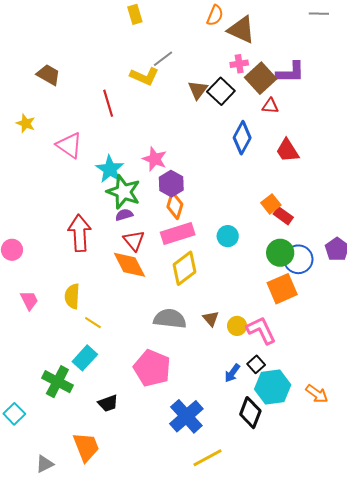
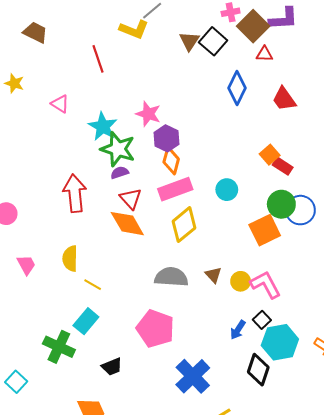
pink triangle: (69, 145) -> (60, 104), size x0.7
orange square: (282, 289) -> (265, 230), moved

